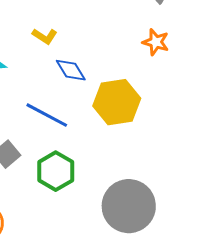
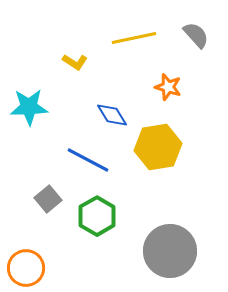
yellow L-shape: (45, 36) -> (75, 62), moved
orange star: (156, 42) -> (168, 87), moved

